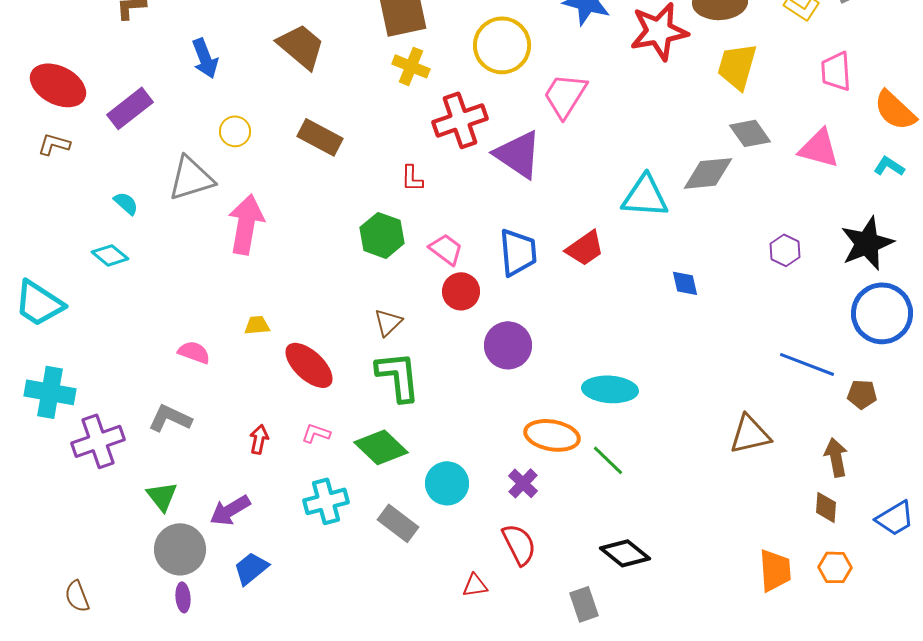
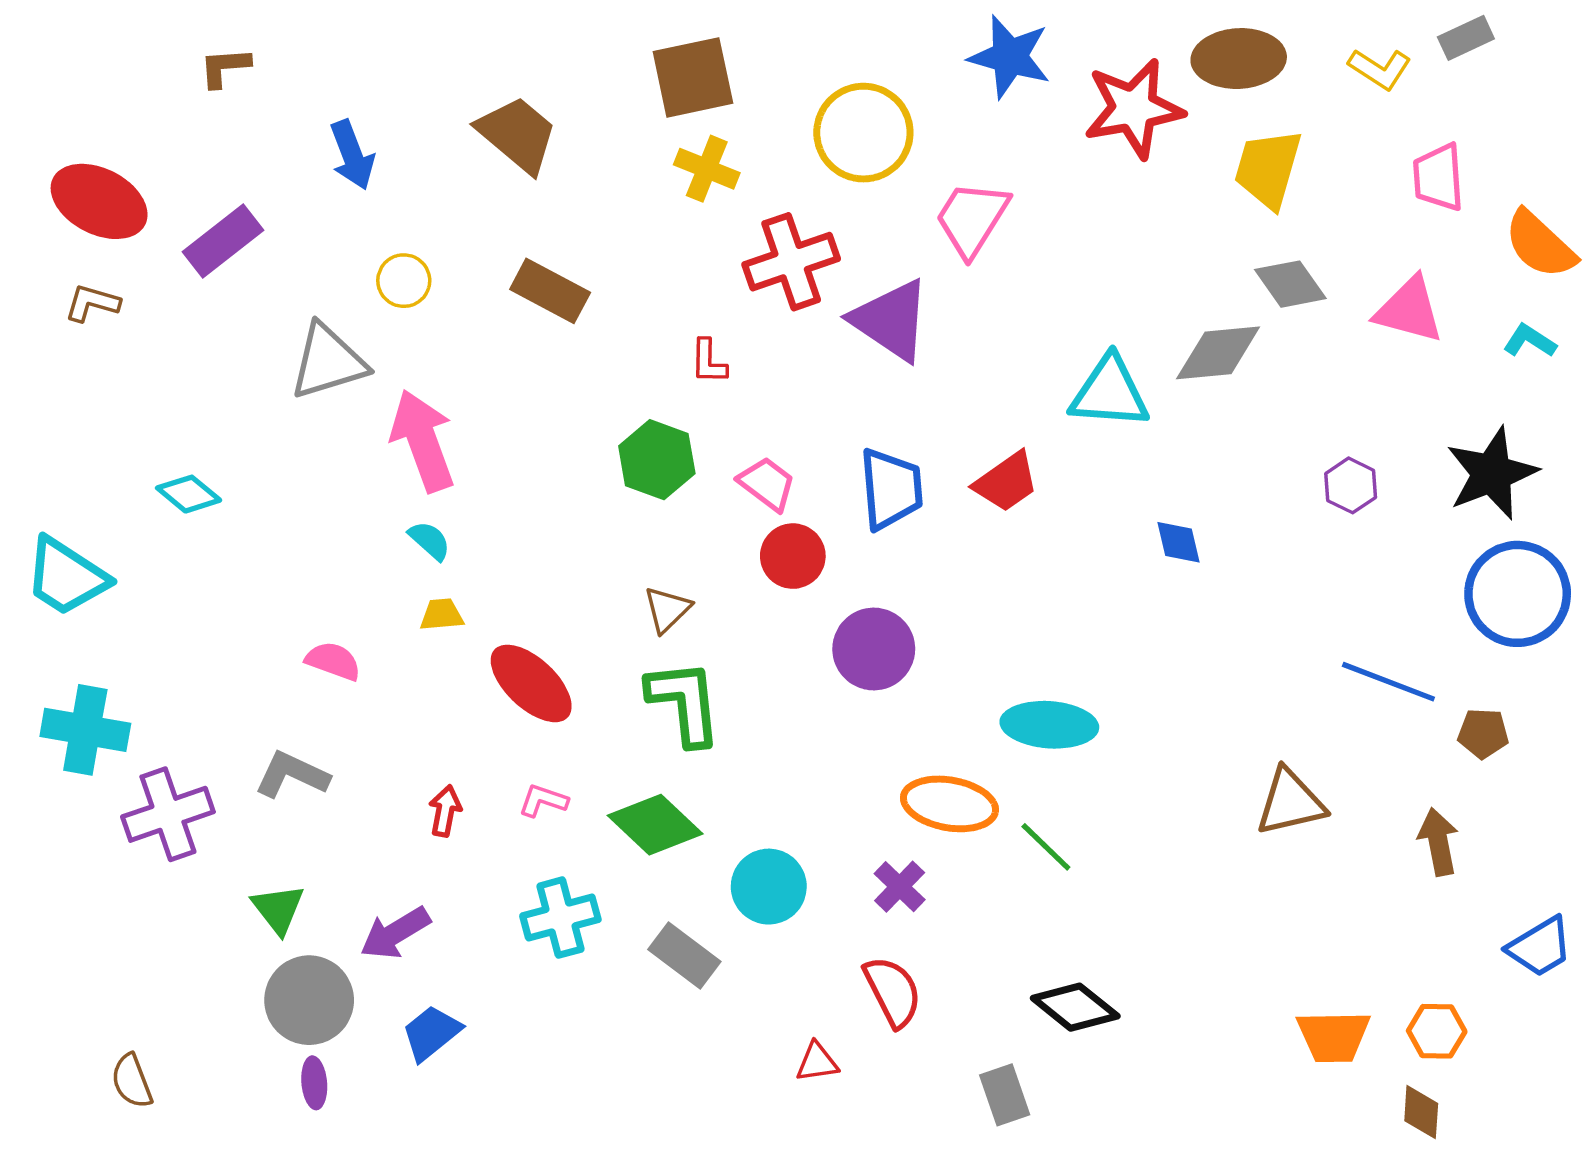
cyan semicircle: (126, 203) -> (430, 541), moved
pink arrow: (246, 224) -> (423, 441), turned -30
brown diamond: (826, 507) -> (1421, 1112), moved
orange trapezoid: (775, 570) -> (1333, 1036), turned 93

